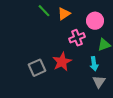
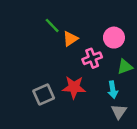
orange triangle: (64, 14) -> (70, 39), moved
red star: (62, 62) -> (74, 87), turned 30

